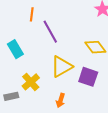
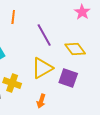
purple line: (50, 32) -> (44, 35), moved
yellow cross: (31, 82) -> (12, 83), turned -30

